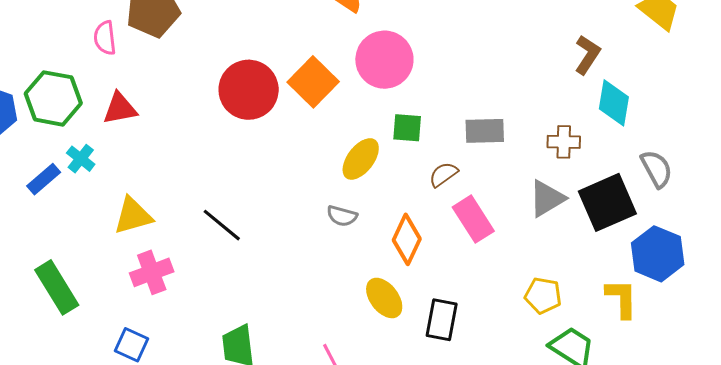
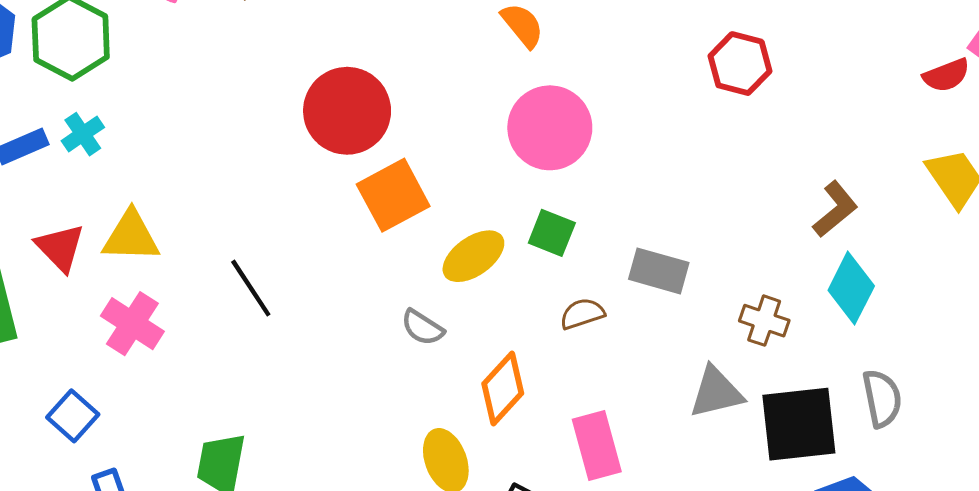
orange square: (313, 82) -> (393, 195), moved
red triangle: (120, 108) -> (60, 248), moved, turned 39
pink rectangle: (473, 219) -> (597, 445), moved
pink cross: (152, 272) -> (132, 324), turned 36

